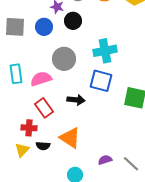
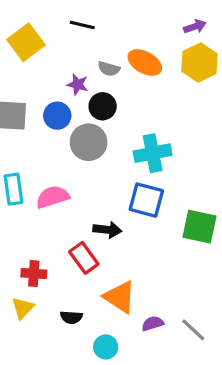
gray circle: (64, 59) -> (89, 142), moved
red rectangle: (44, 108) -> (84, 258), moved
orange triangle: (70, 138) -> (120, 297), moved
black semicircle: (43, 146) -> (71, 317), moved

